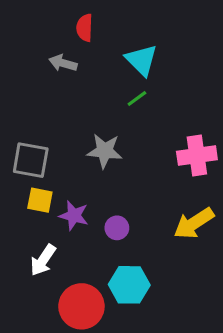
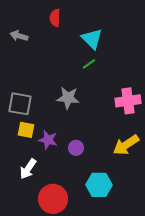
gray arrow: (63, 63) -> (19, 36), moved
cyan hexagon: (129, 285) -> (99, 185), moved

